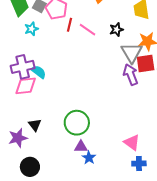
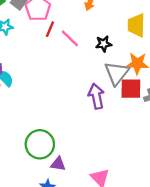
purple arrow: (131, 75) -> (96, 96), moved
purple triangle: (81, 147) -> (58, 164), moved

